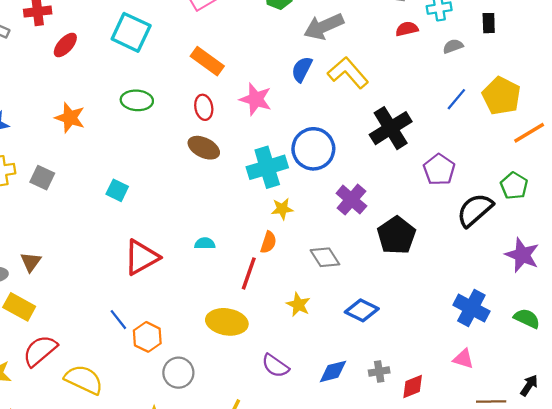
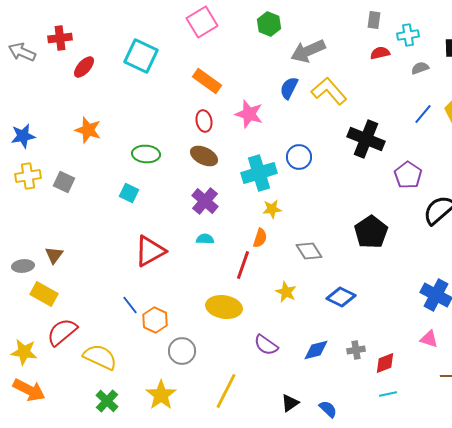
green ellipse: (137, 100) -> (146, 154), moved
black cross: (391, 128) -> (366, 139), turned -36
blue circle: (313, 149) -> (299, 157), size x0.7
purple cross: (351, 200) -> (205, 201), moved

